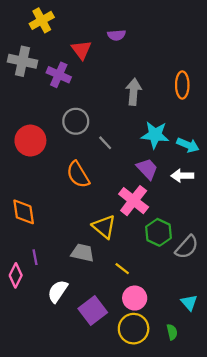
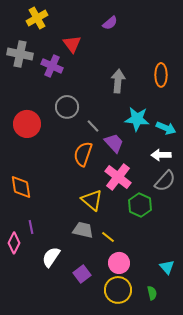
purple semicircle: (117, 35) -> (110, 23), moved, turned -35
purple trapezoid: (147, 169) -> (114, 143), moved
orange semicircle: (78, 175) -> (83, 154), moved, turned 50
gray semicircle: (187, 247) -> (165, 181), moved
gray trapezoid: (83, 253) -> (83, 230), moved
purple square: (93, 310) -> (82, 274), size x0.7

